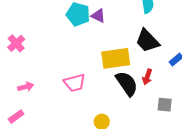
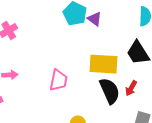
pink trapezoid: (75, 83) -> (58, 80), turned -75

